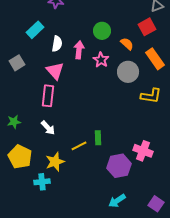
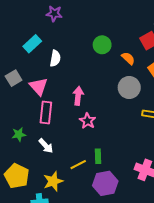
pink arrow: (79, 50) -> (78, 96), moved
pink star: (101, 60) -> (88, 121), moved
pink triangle: (55, 71) -> (39, 86), moved
green star: (14, 122) -> (19, 134), moved
purple hexagon: (119, 166) -> (105, 183), moved

